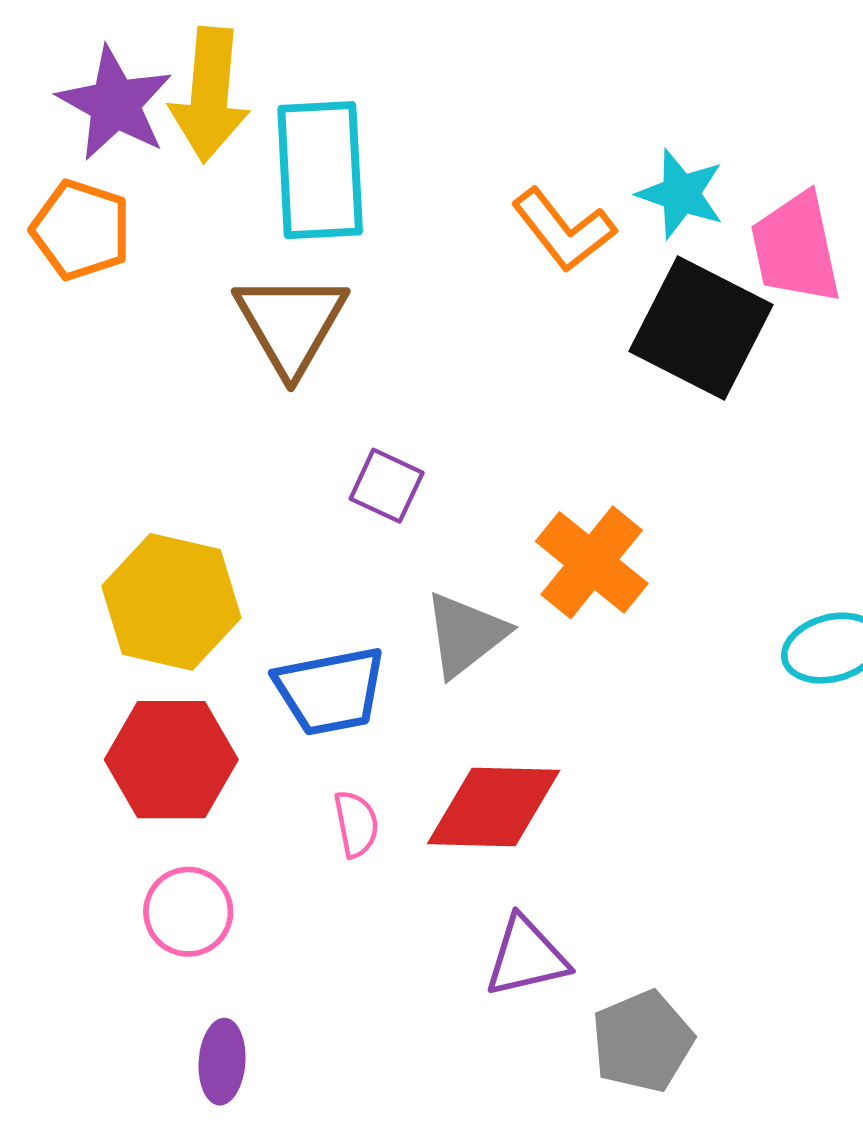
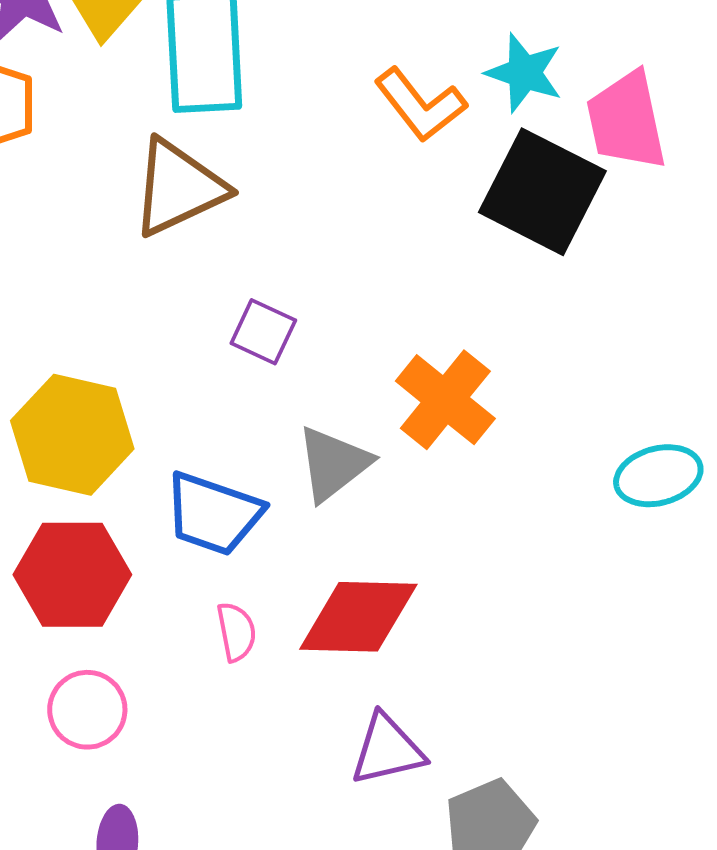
brown triangle: (291, 323) -> (178, 188), turned 35
blue trapezoid: (330, 691) -> (213, 514), turned 30

